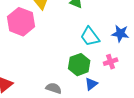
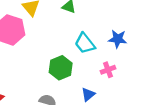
green hexagon: (79, 65) -> (61, 68), moved

